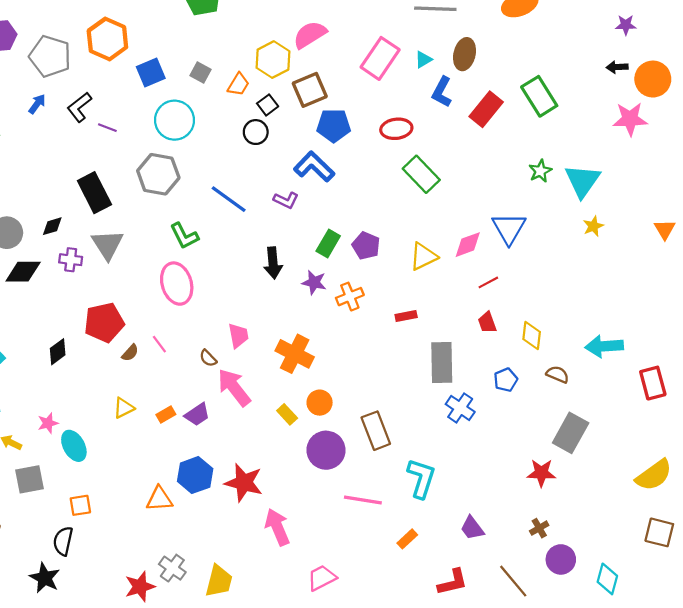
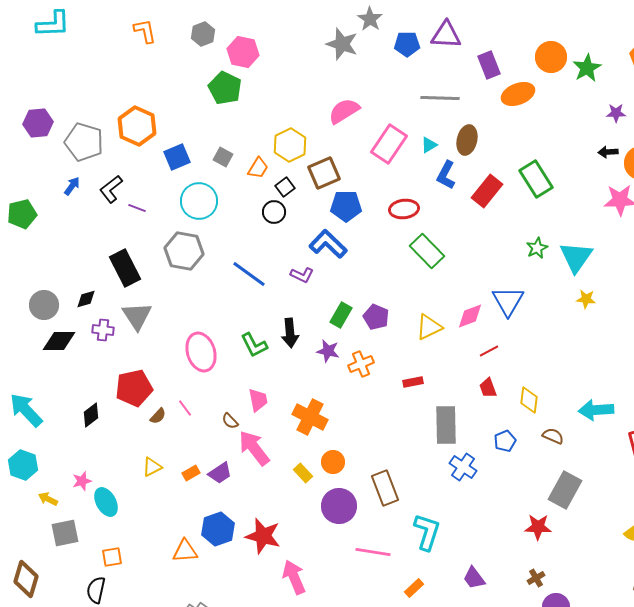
pink semicircle: (310, 35) -> (344, 111), moved
yellow star: (593, 226) -> (586, 299), turned 30
green L-shape: (184, 236) -> (254, 345), moved

